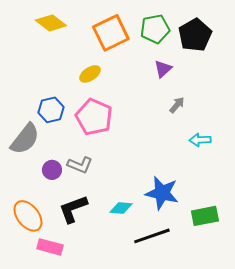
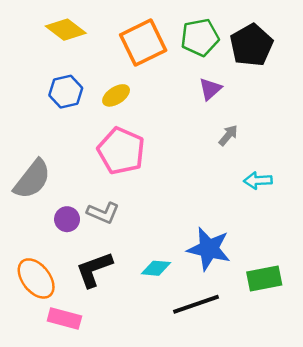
blue hexagon: (51, 110) -> (66, 92), moved

